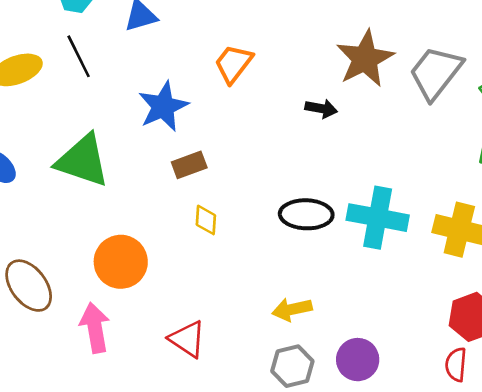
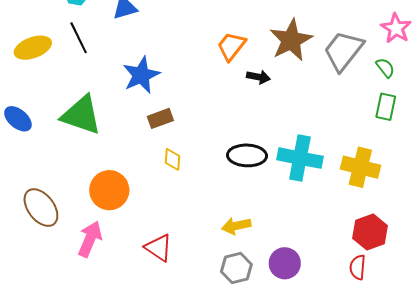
orange trapezoid: (234, 64) -> (231, 46), moved
pink arrow: (95, 328) -> (90, 239), turned 33

